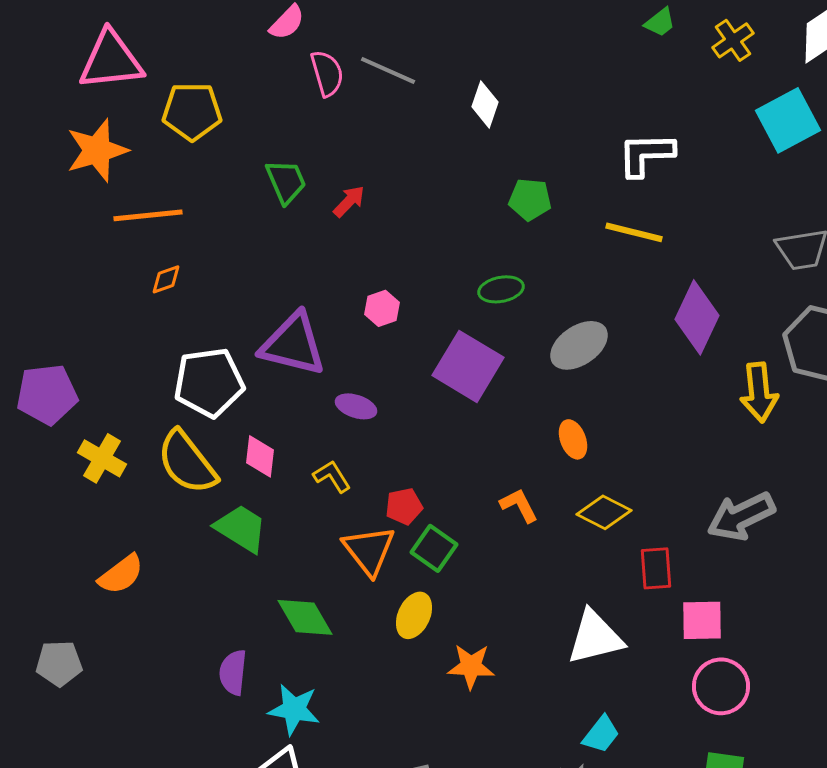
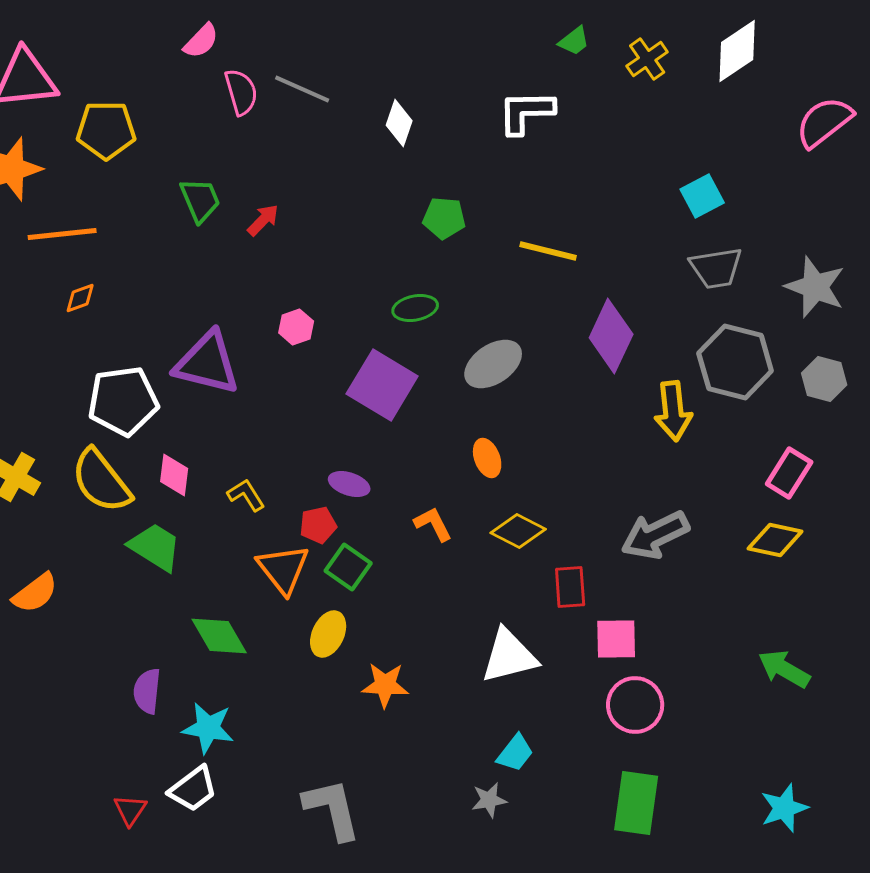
cyan square: (788, 120) -> (702, 196), moved, size x0.7
white L-shape: (646, 154) -> (526, 112), moved
purple ellipse: (356, 406) -> (349, 484), moved

